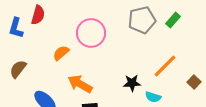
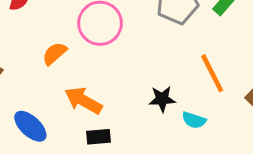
orange line: (165, 66) -> (212, 73), turned -72

